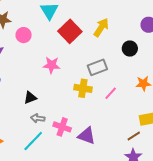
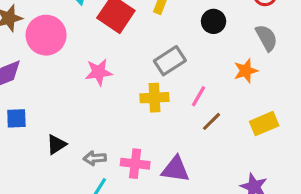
pink circle: (24, 35) -> (46, 35), size x1.6
black triangle: (30, 98) -> (56, 144), moved
brown line: (134, 136) -> (212, 121), moved

